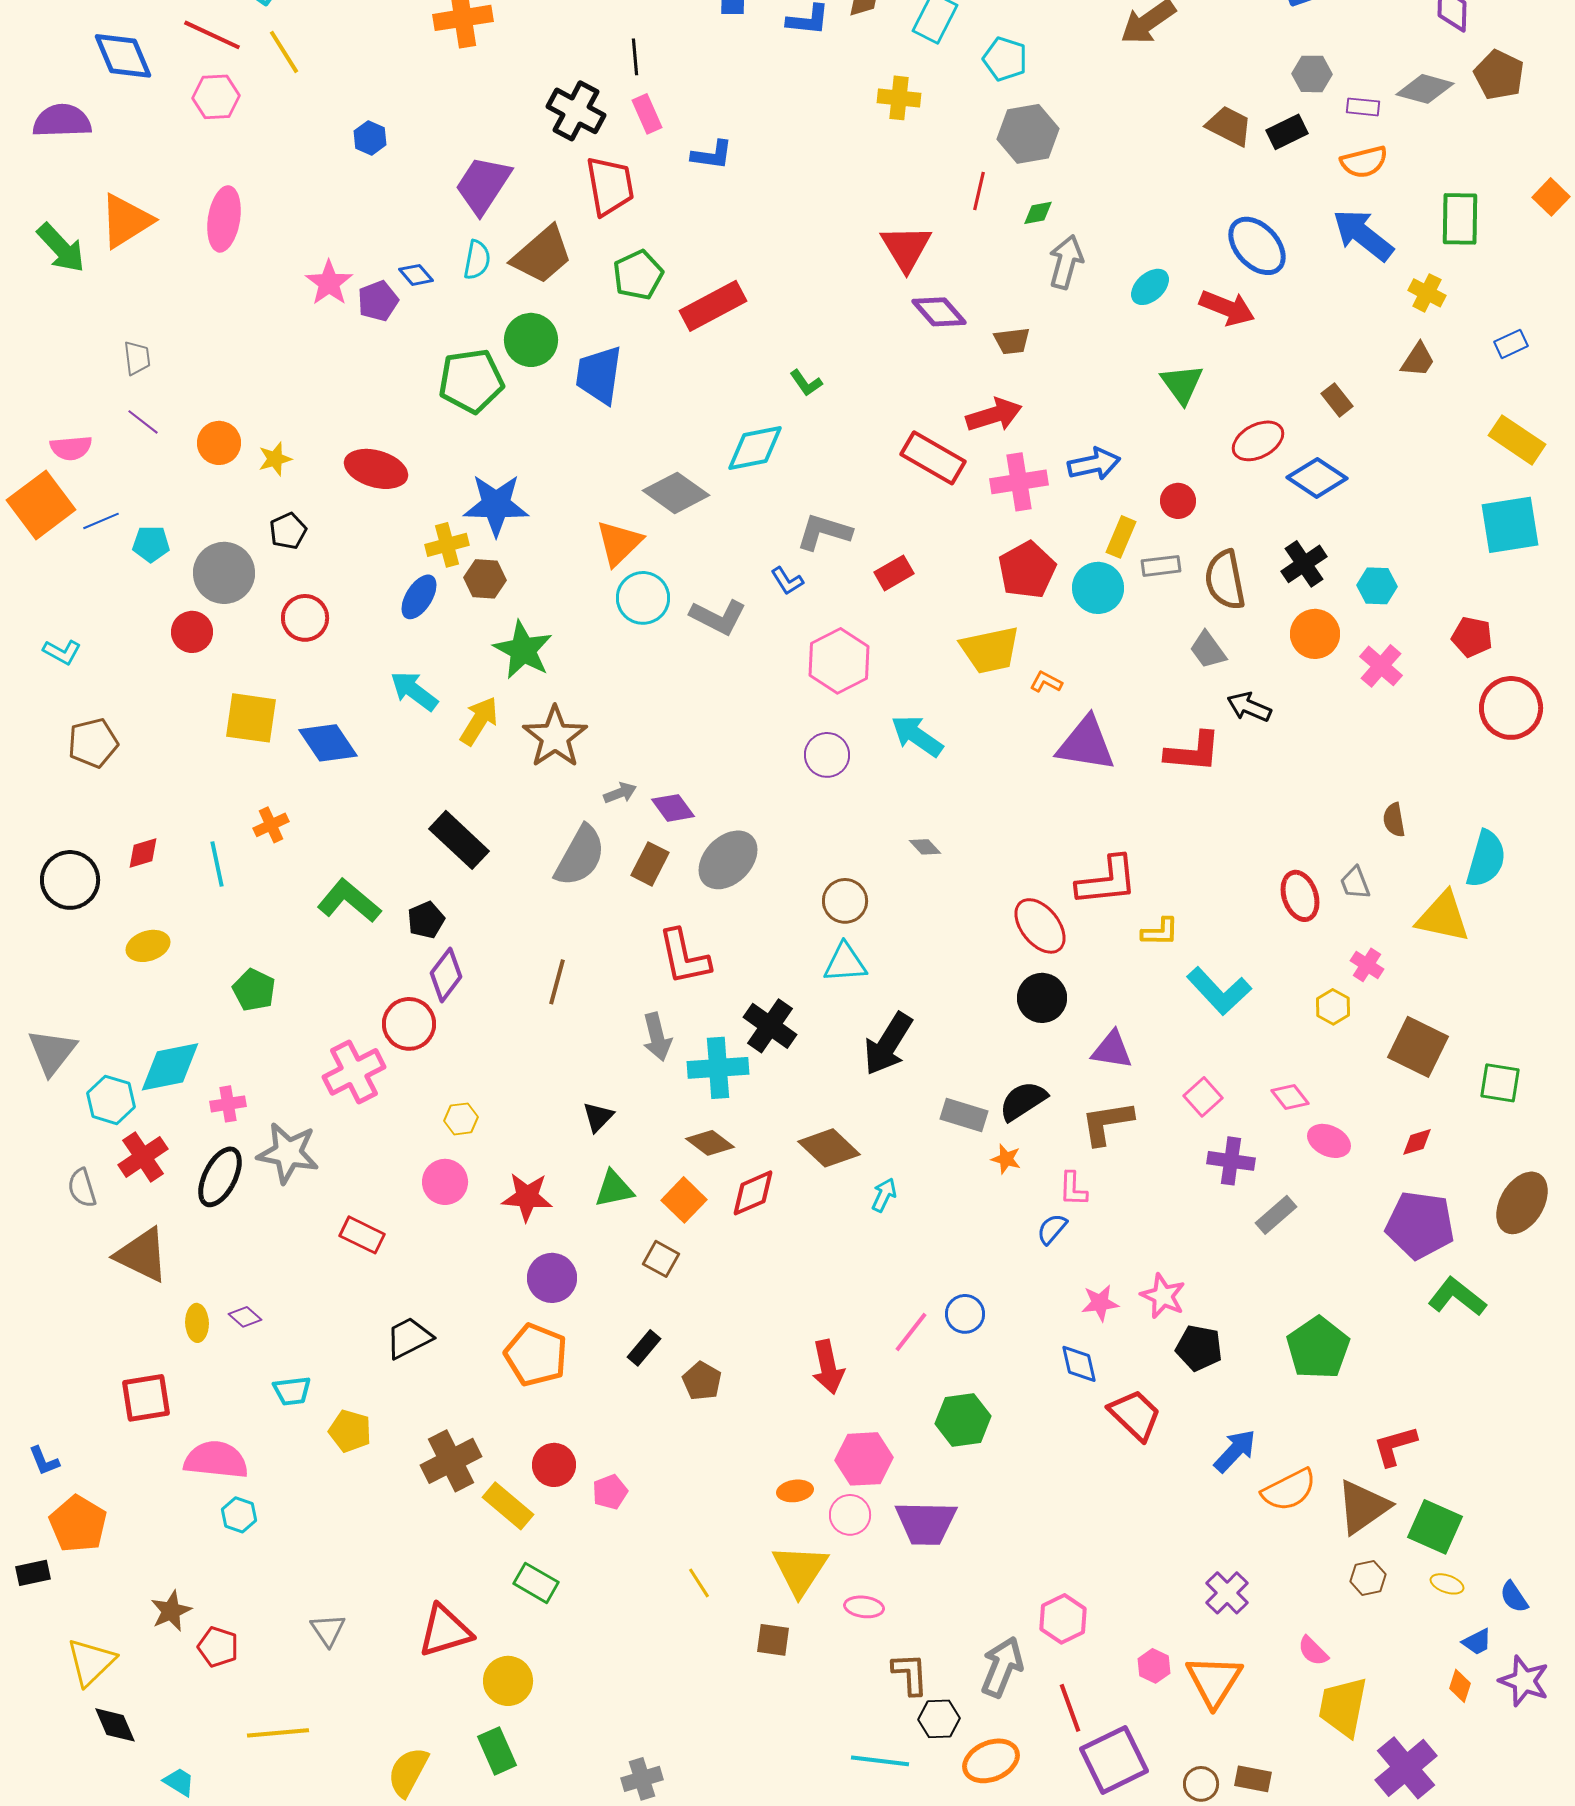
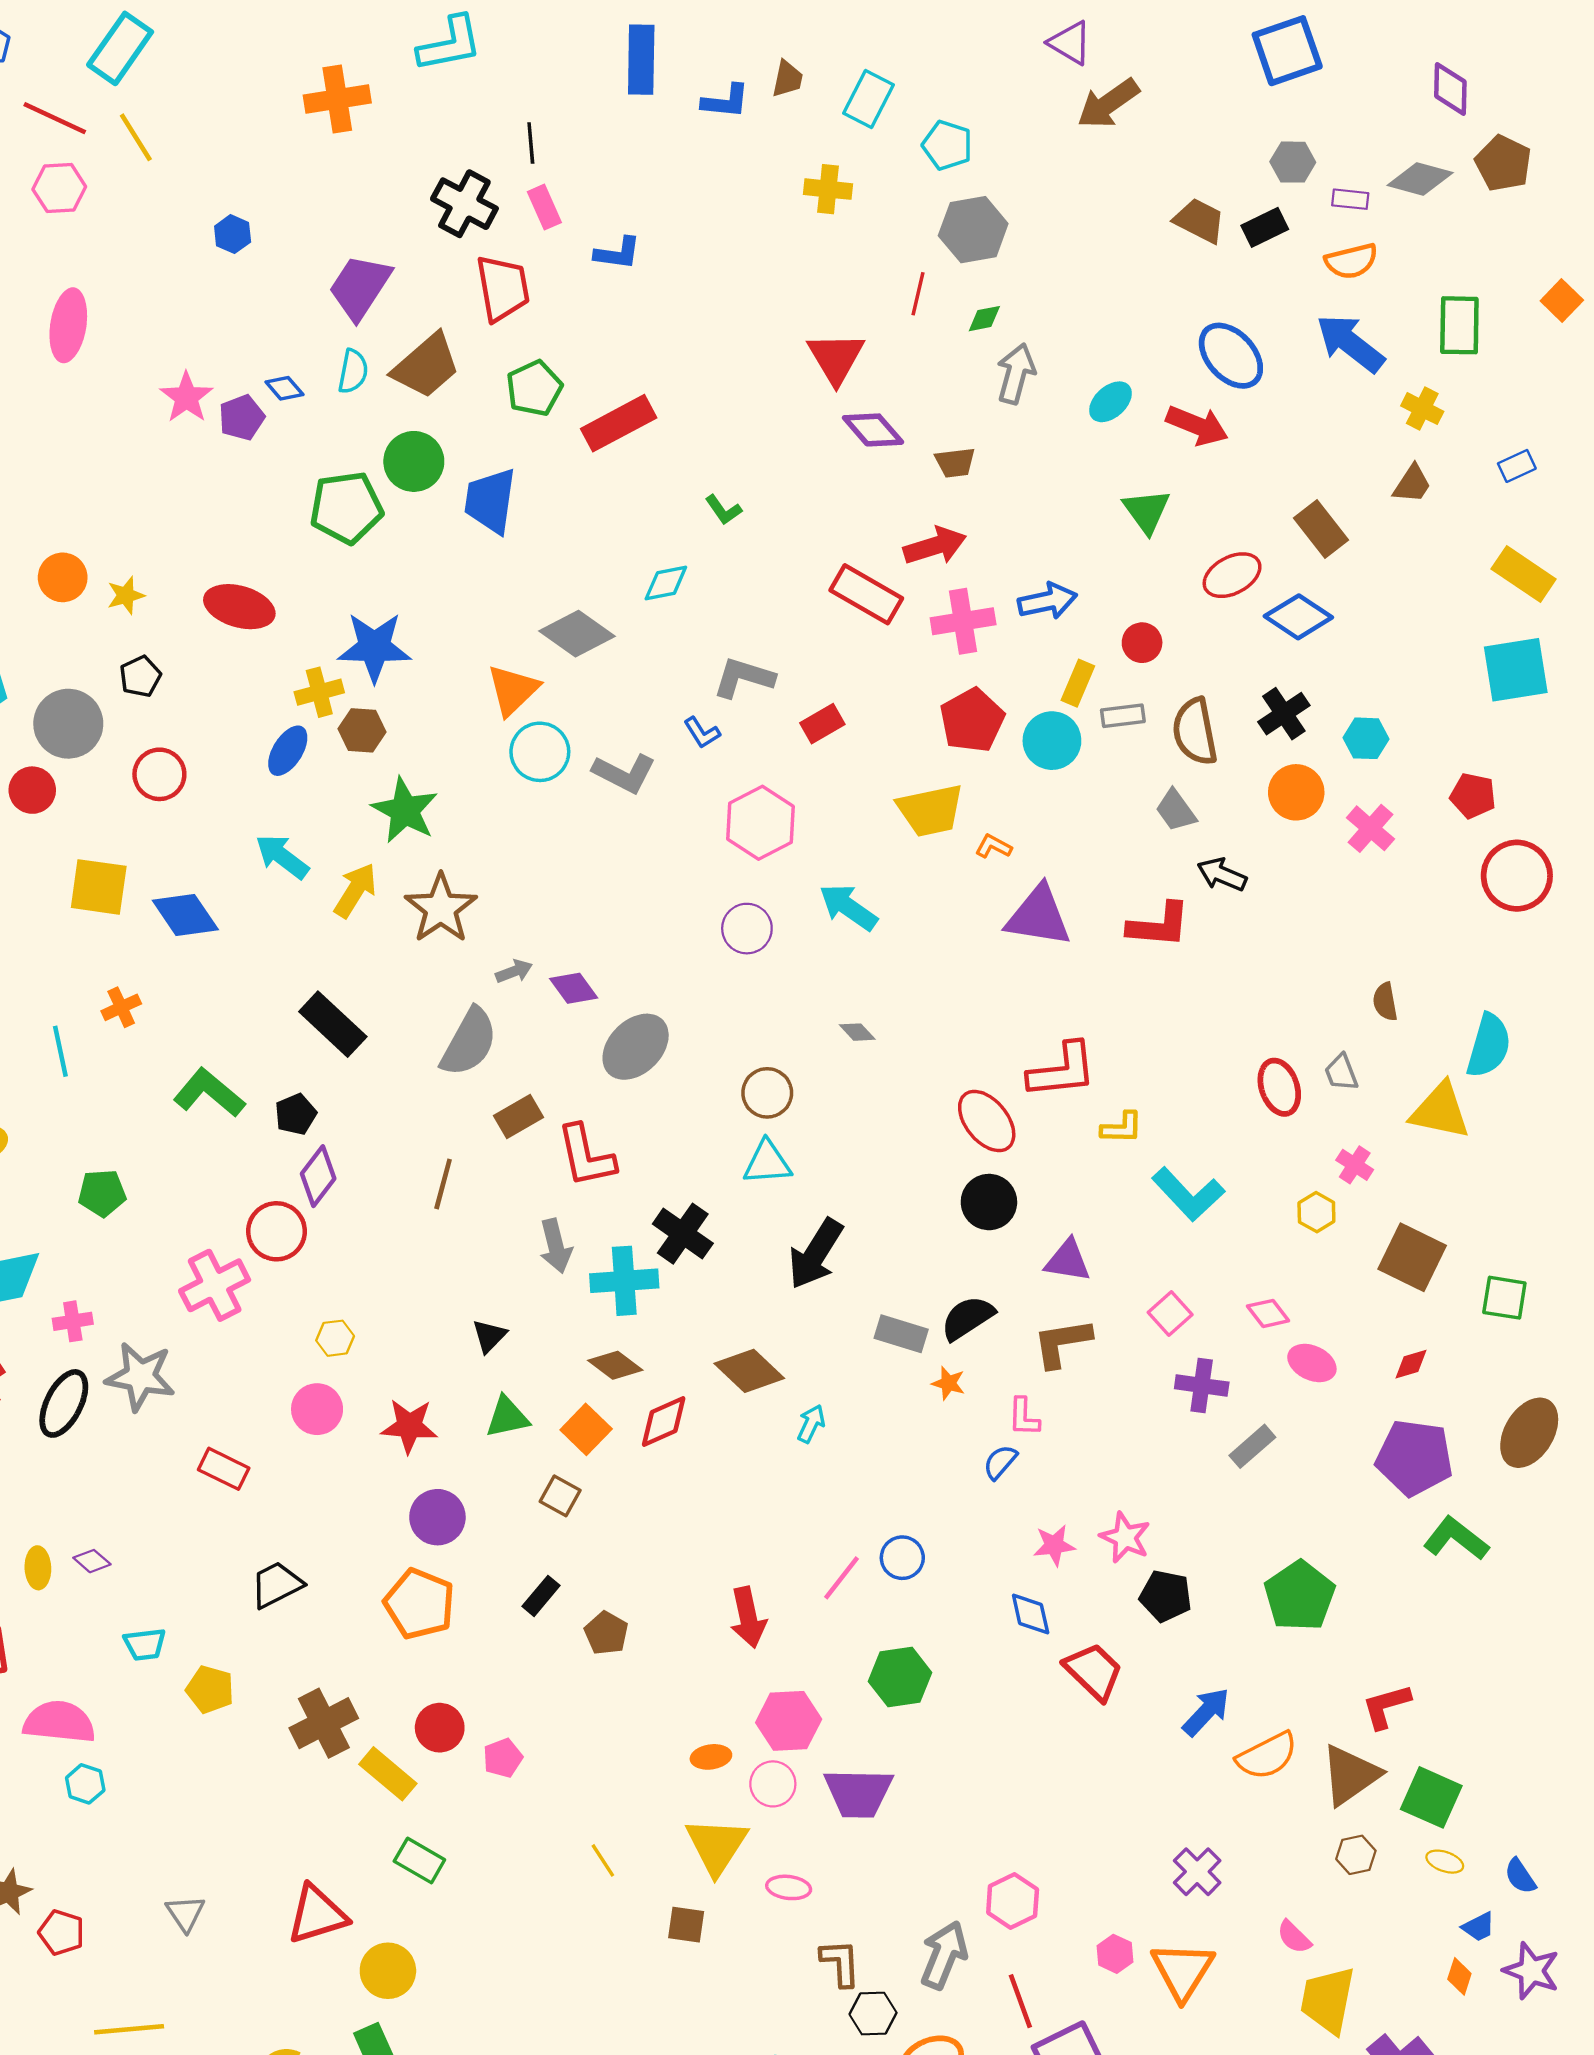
brown rectangle: (1337, 400) -> (1321, 529), size x1.5
cyan diamond: (755, 448) -> (666, 583), size x0.7
brown rectangle: (650, 864) -> (518, 1116), moved, turned 33
green pentagon: (254, 990) -> (102, 1193), turned -30

